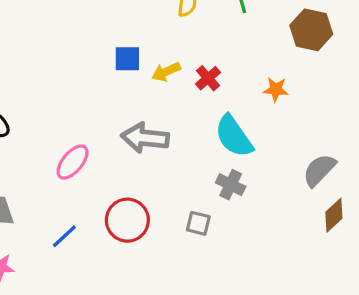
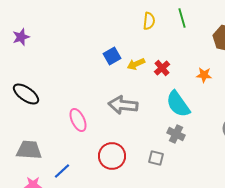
blue square: (127, 59) -> (112, 56), turned -30
pink ellipse: (73, 162) -> (78, 120), turned -65
blue line: (64, 236) -> (62, 171), moved

